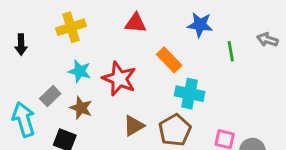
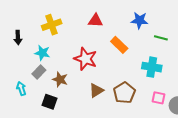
green line: (231, 51) -> (161, 38), turned -64
cyan star: (80, 71) -> (42, 53), moved
cyan cross: (190, 94) -> (152, 67), moved
cyan arrow: (24, 119) -> (21, 88), size x0.6

